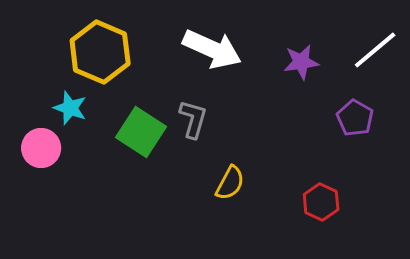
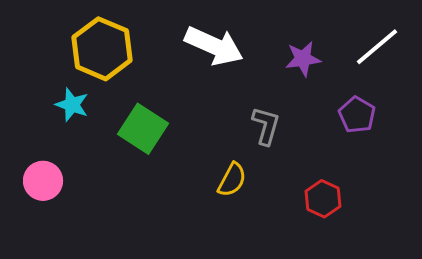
gray L-shape: (193, 119) -> (266, 126), moved
pink circle: (41, 148) -> (43, 181), moved

